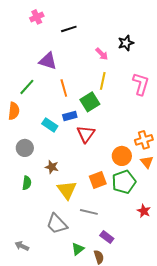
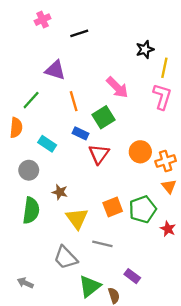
pink arrow: (102, 54) -> (117, 87), moved, size x1.5
yellow line: (103, 81) -> (164, 68), moved
blue rectangle: (70, 116) -> (80, 133), turned 40
cyan rectangle: (50, 125) -> (47, 144), moved
orange circle: (122, 156) -> (140, 152), moved
green semicircle: (27, 183) -> (31, 210), size x1.6
red star: (144, 211) -> (168, 229), moved
purple rectangle: (107, 237) -> (132, 276), moved
green triangle: (78, 249) -> (90, 286), size x1.5

